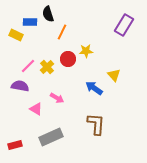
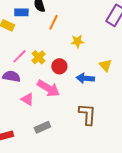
red circle: (68, 59) -> (59, 66), moved
blue arrow: (94, 88) -> (85, 78), turned -30
pink arrow: (57, 98) -> (48, 88), size x1.6
gray rectangle: (51, 137) -> (42, 127), size x0.7

